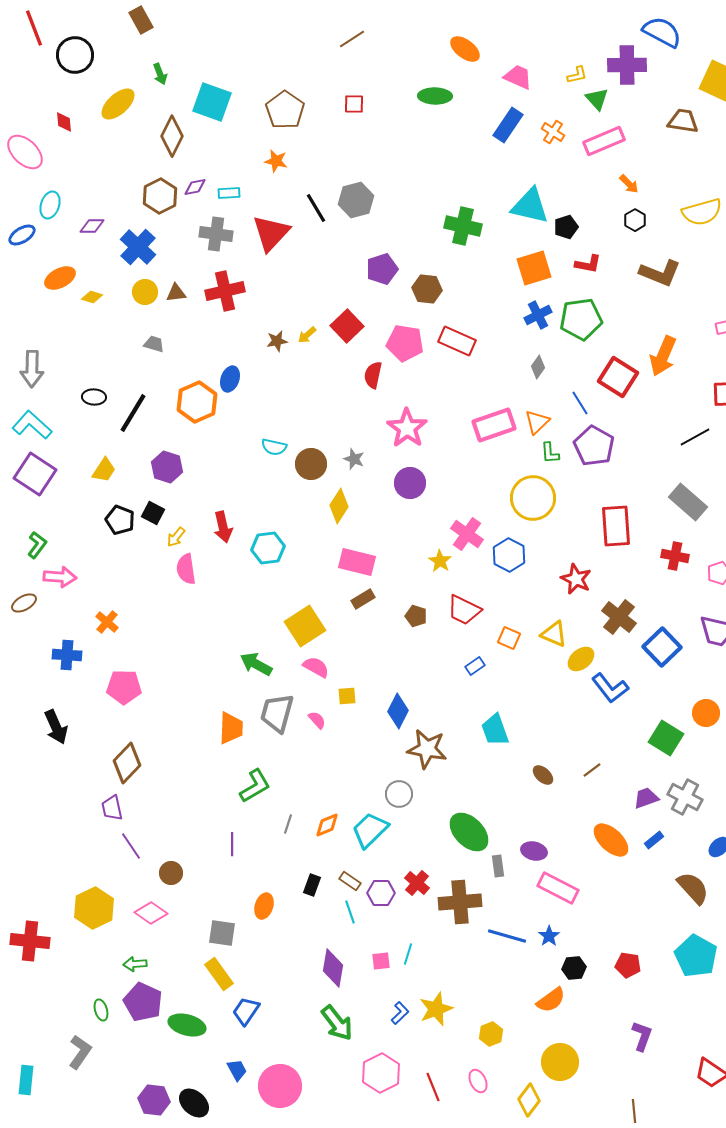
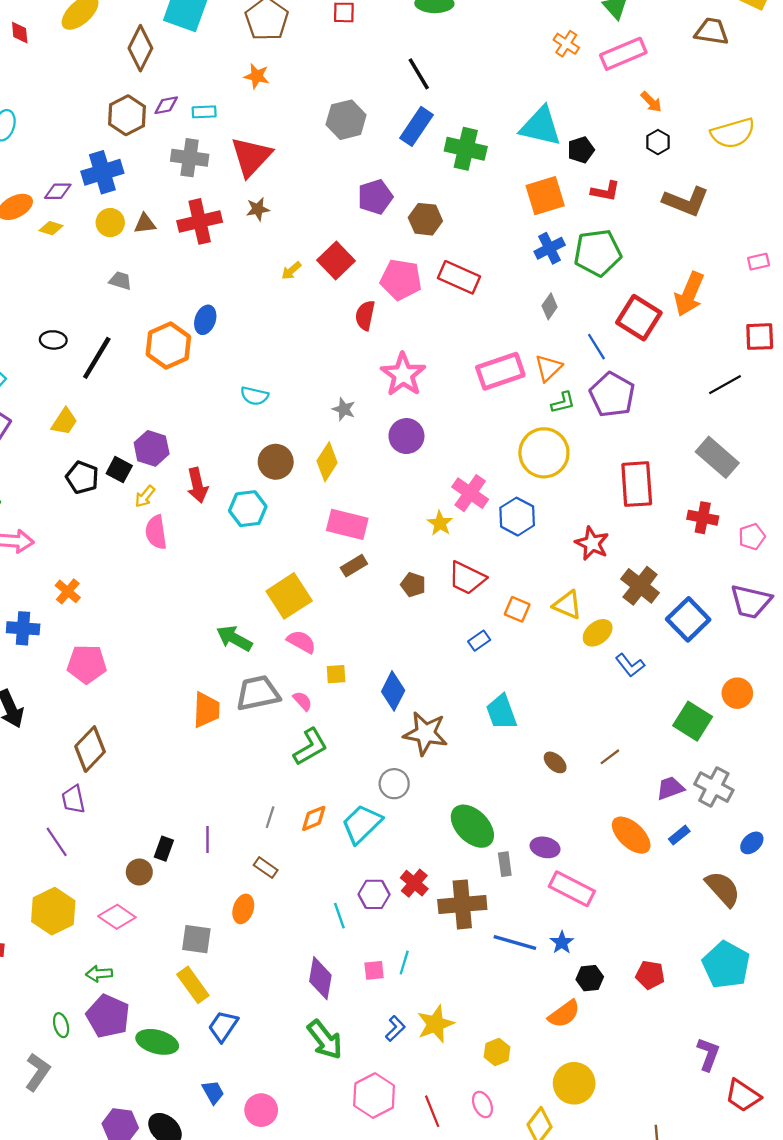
blue rectangle: (508, 125) -> (417, 126), moved
black line: (316, 208) -> (419, 74), moved
purple diamond: (92, 226) -> (58, 191), moved
blue cross: (138, 247) -> (102, 172), turned 30
brown star: (277, 341) -> (258, 209), moved
green L-shape: (550, 453) -> (563, 403), turned -100
brown circle: (311, 464) -> (276, 462), moved
purple hexagon: (167, 467) -> (152, 448), moved
blue L-shape: (610, 688) -> (630, 665), size x0.7
gray trapezoid: (277, 713) -> (258, 693), turned 63
green L-shape: (255, 786) -> (310, 747), moved
purple line: (131, 846) -> (57, 842), moved
brown rectangle: (350, 881) -> (266, 868), moved
black rectangle: (312, 885) -> (164, 849), moved
purple L-shape: (642, 1036) -> (708, 1054), moved
pink circle: (280, 1086) -> (261, 1110), size x0.7

